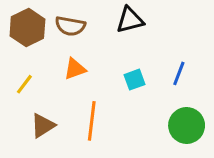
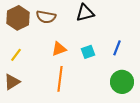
orange triangle: (75, 69) -> (59, 49), moved
brown triangle: (43, 125) -> (12, 82), moved

